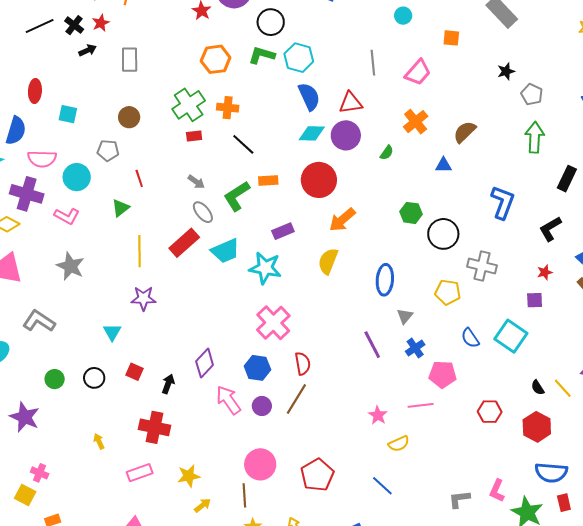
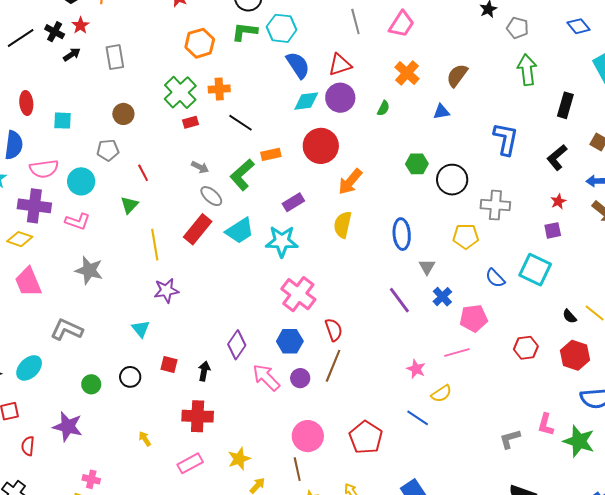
blue line: (382, 486) -> (418, 418), moved

